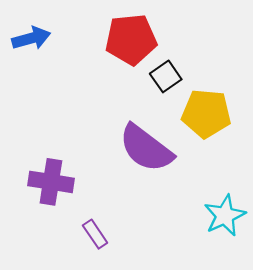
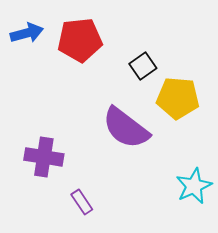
red pentagon: (131, 39) -> (80, 40), moved

